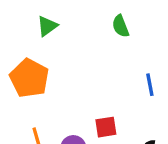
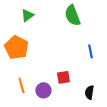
green semicircle: (121, 26) -> (72, 15), size x1.5

